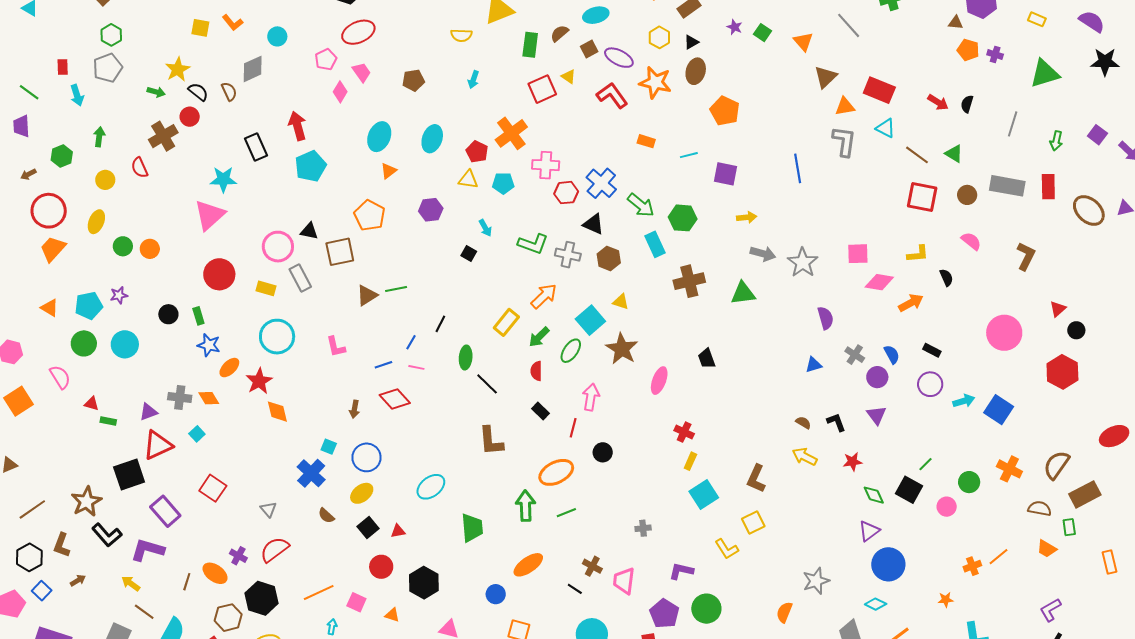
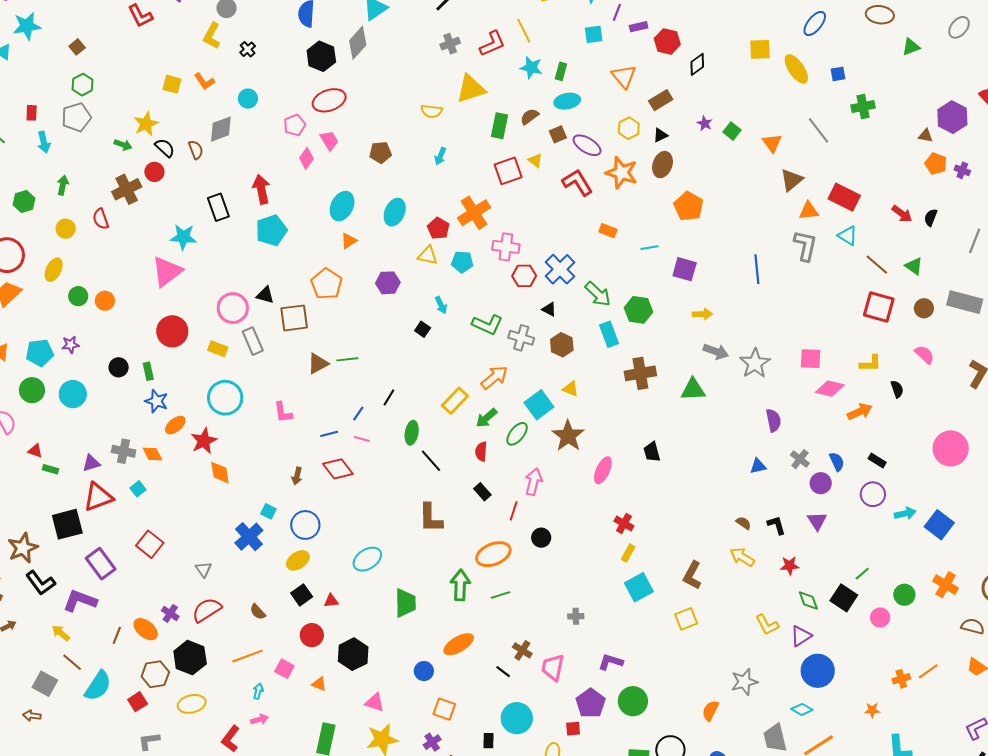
black triangle: (593, 224) -> (549, 309), size x0.7
brown semicircle: (326, 516) -> (258, 612), moved
yellow L-shape: (727, 549) -> (767, 625), moved

